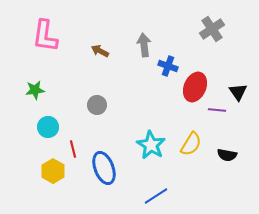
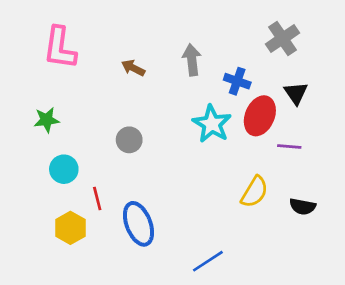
blue cross: (168, 66) -> (237, 81), moved
black triangle: (238, 92) -> (296, 93), moved
cyan star: (151, 145) -> (212, 124), moved

